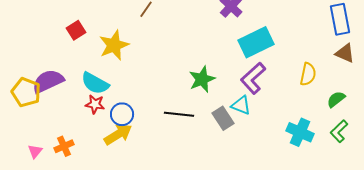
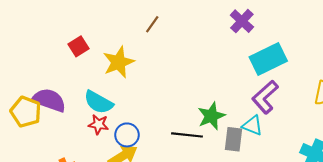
green star: (202, 79) -> (211, 116), moved
purple semicircle: (48, 81) -> (49, 100), turned 44
gray rectangle: (223, 118) -> (233, 139), turned 40

